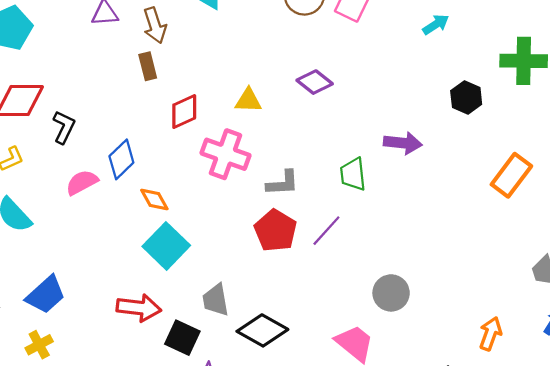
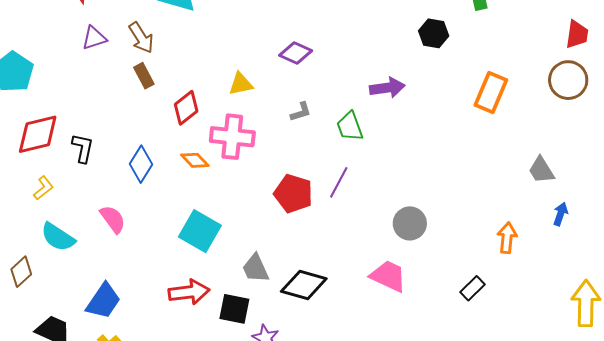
pink semicircle: (82, 182) -> (113, 219), moved, turned 96
gray L-shape: (283, 183) -> (301, 112), moved, size x0.7
orange diamond: (154, 199) -> (195, 160), moved

